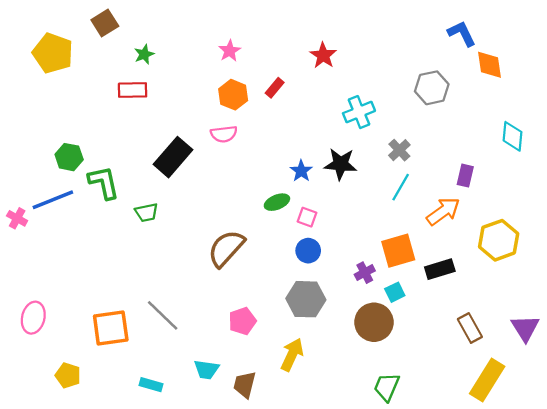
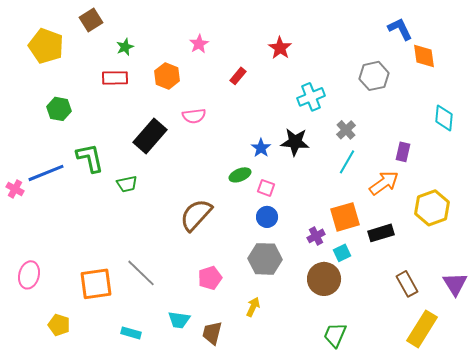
orange hexagon: (233, 95) -> (167, 76), moved
green hexagon: (69, 157) -> (59, 109), moved
yellow arrow: (292, 355) -> (253, 307), size x0.7

